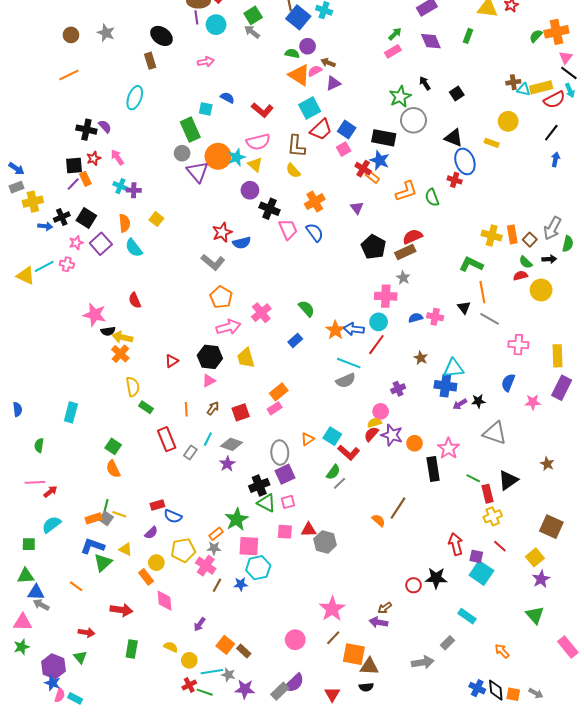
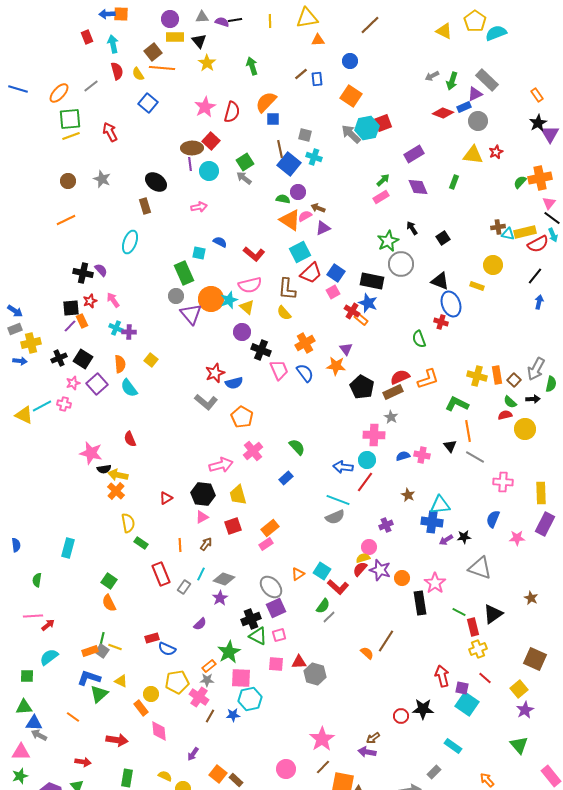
orange L-shape: (406, 191) -> (428, 379), moved
blue arrow: (45, 226) -> (20, 361), moved
orange pentagon: (221, 297) -> (242, 417), moved
orange star: (335, 330) -> (336, 366), moved, turned -30
red square: (241, 412) -> (233, 526), moved
gray ellipse: (280, 453) -> (271, 587), turned -40
purple semicircle: (151, 533) -> (200, 624), moved

